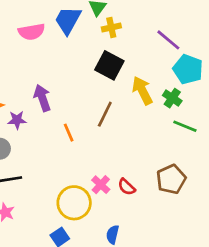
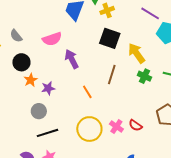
pink semicircle: (32, 32) -> (52, 39), moved
purple arrow: (42, 98) -> (72, 59), moved
green cross: (172, 98) -> (144, 76), moved
yellow circle: (74, 203) -> (89, 129), moved

